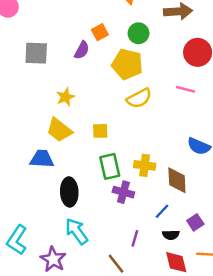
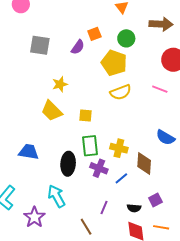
blue trapezoid: (42, 159) -> (29, 152), moved
black ellipse: (69, 192) -> (68, 164), moved
blue line: (162, 211) -> (121, 178), moved

